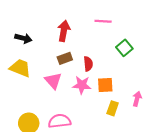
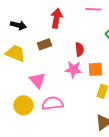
brown rectangle: (65, 58) -> (44, 44), moved
pink triangle: (53, 81) -> (37, 80), moved

